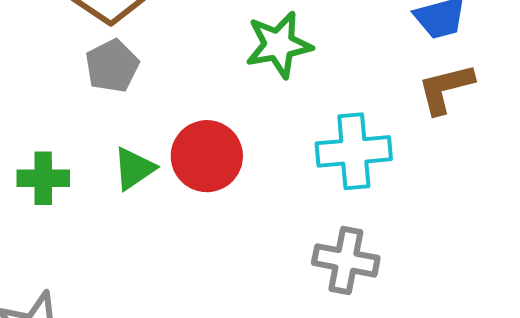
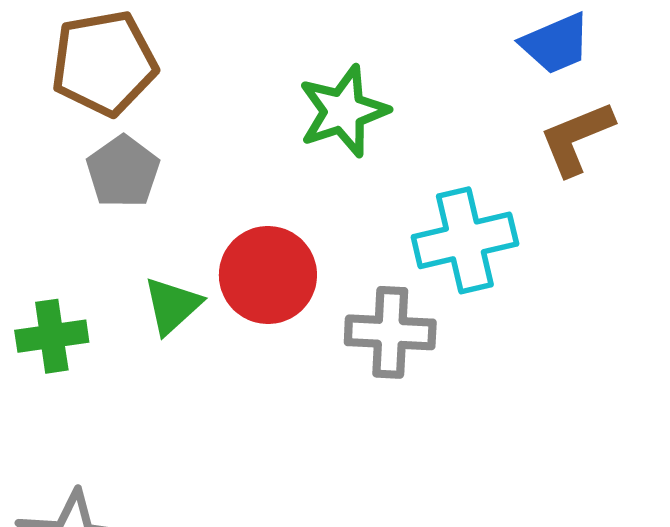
gray cross: (346, 260) -> (390, 332), moved

